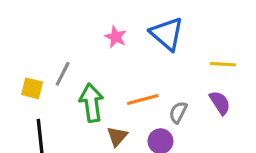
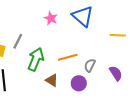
green arrow: (91, 103) -> (36, 59), turned 30
purple semicircle: (220, 103) -> (116, 73), moved
brown triangle: (117, 136) -> (52, 80), turned -40

